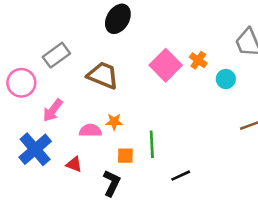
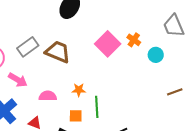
gray rectangle: (56, 55) -> (28, 47), moved
pink arrow: (53, 110) -> (18, 80), turned -96
orange star: (114, 122) -> (79, 90), moved

